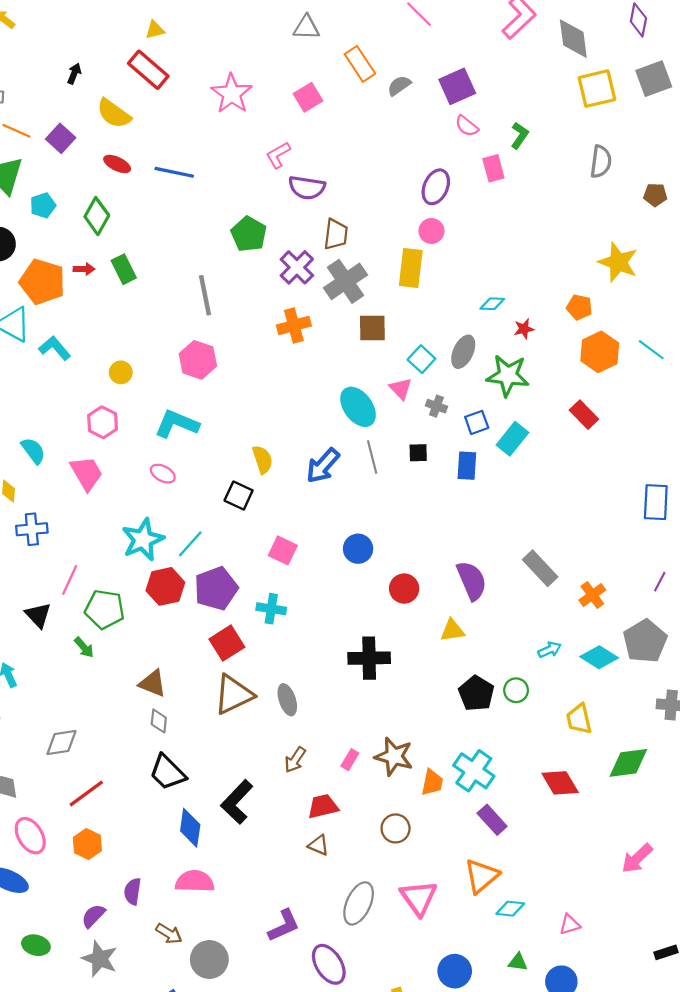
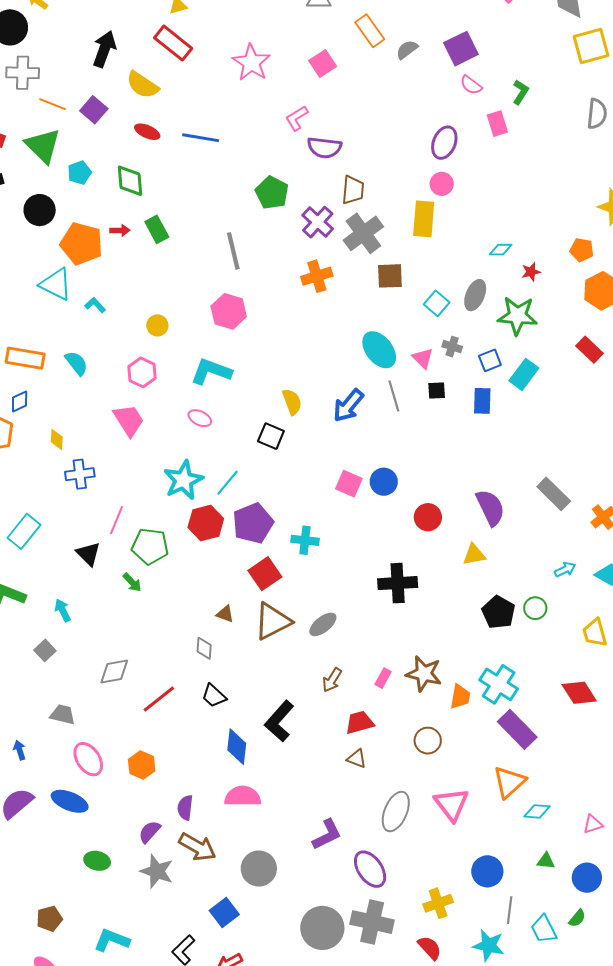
black arrow: (74, 74) -> (104, 49), size x1.8
green diamond: (97, 216) -> (130, 181), turned -32
cyan L-shape: (55, 348) -> (95, 305), size x0.7
pink triangle: (401, 389) -> (423, 358), moved
cyan semicircle: (33, 451) -> (76, 363), moved
pink square: (283, 550) -> (349, 484), moved
brown triangle: (153, 683) -> (225, 614), moved, size x0.7
gray ellipse: (287, 700) -> (323, 624), turned 72
black trapezoid: (167, 772) -> (214, 696), size x0.7
red line: (86, 794) -> (159, 699), moved
purple rectangle: (492, 820) -> (517, 729), size x1.4
brown arrow: (169, 934) -> (197, 847), moved, size x1.5

